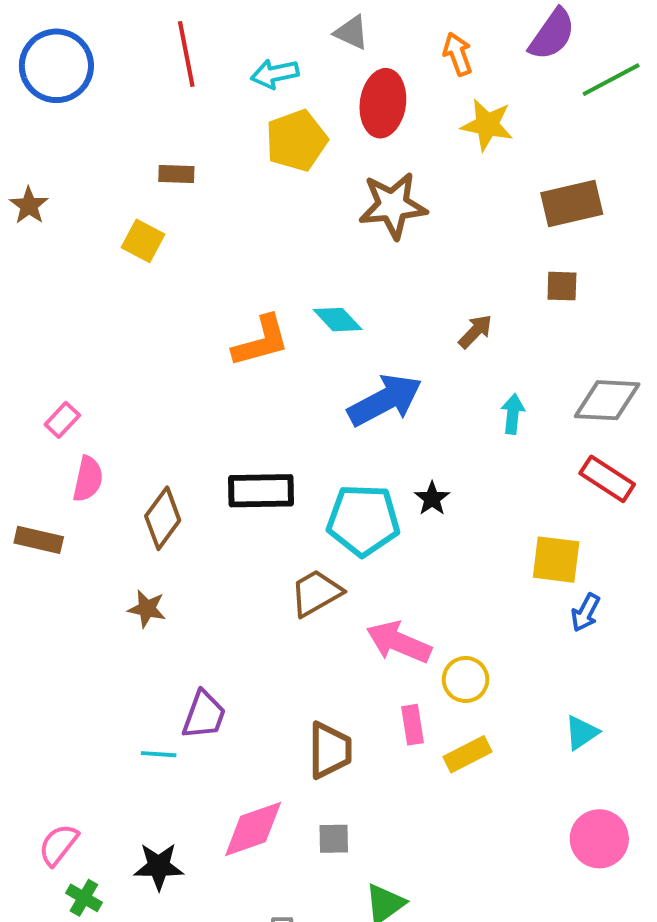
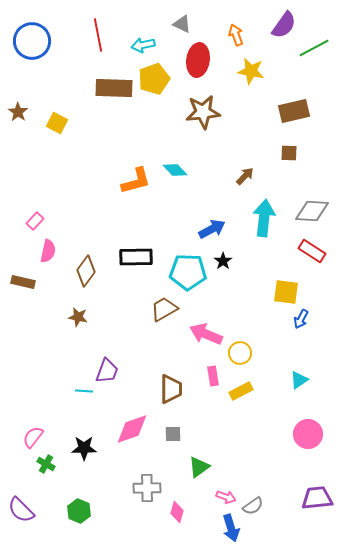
brown rectangle: (176, 174) -> (114, 88), moved, size x2.0
yellow square: (143, 241) -> (57, 123), moved
blue arrow: (385, 400) -> (212, 229), moved, size x0.7
cyan arrow: (513, 414) -> (264, 218), size x1.8

